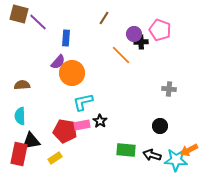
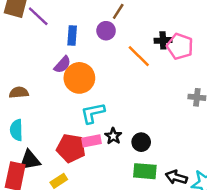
pink pentagon: (160, 30) -> (180, 46), moved
purple circle: (134, 34) -> (106, 31), moved
black circle: (160, 126) -> (141, 142), moved

